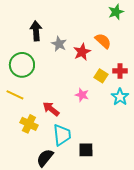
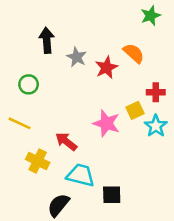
green circle: (22, 65) -> (29, 84), size x0.6
yellow square: (101, 76) -> (135, 110), moved, turned 32
pink star: (82, 95) -> (106, 123), size x1.5
cyan trapezoid: (62, 135) -> (80, 175), turned -70

